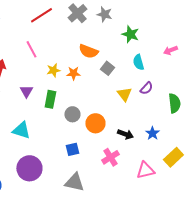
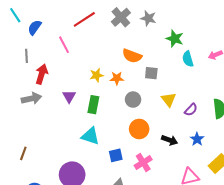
pink line: (31, 49) -> (64, 45), moved
cyan semicircle: (138, 62) -> (188, 59), moved
gray square: (107, 68) -> (151, 73), turned -32
purple semicircle: (146, 88) -> (191, 110), moved
gray circle: (72, 114) -> (133, 100), moved
cyan triangle: (21, 130) -> (90, 136), moved
pink cross: (110, 157) -> (143, 162), moved

